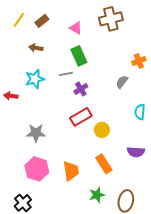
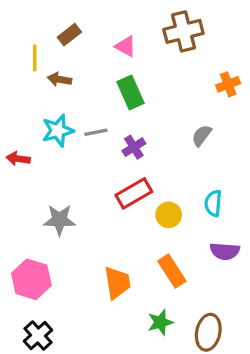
yellow line: (19, 20) -> (35, 58), moved, turned -35
orange cross: (139, 61) -> (228, 84), moved
gray line: (66, 74) -> (96, 132), moved
cyan semicircle: (140, 112) -> (213, 203), moved
pink hexagon: (37, 169) -> (31, 279), moved

